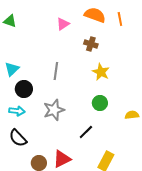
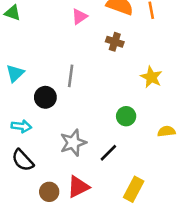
yellow star: (101, 72) -> (151, 77), moved
black circle: (24, 89) -> (45, 97), moved
gray star: (54, 110) -> (73, 143), moved

